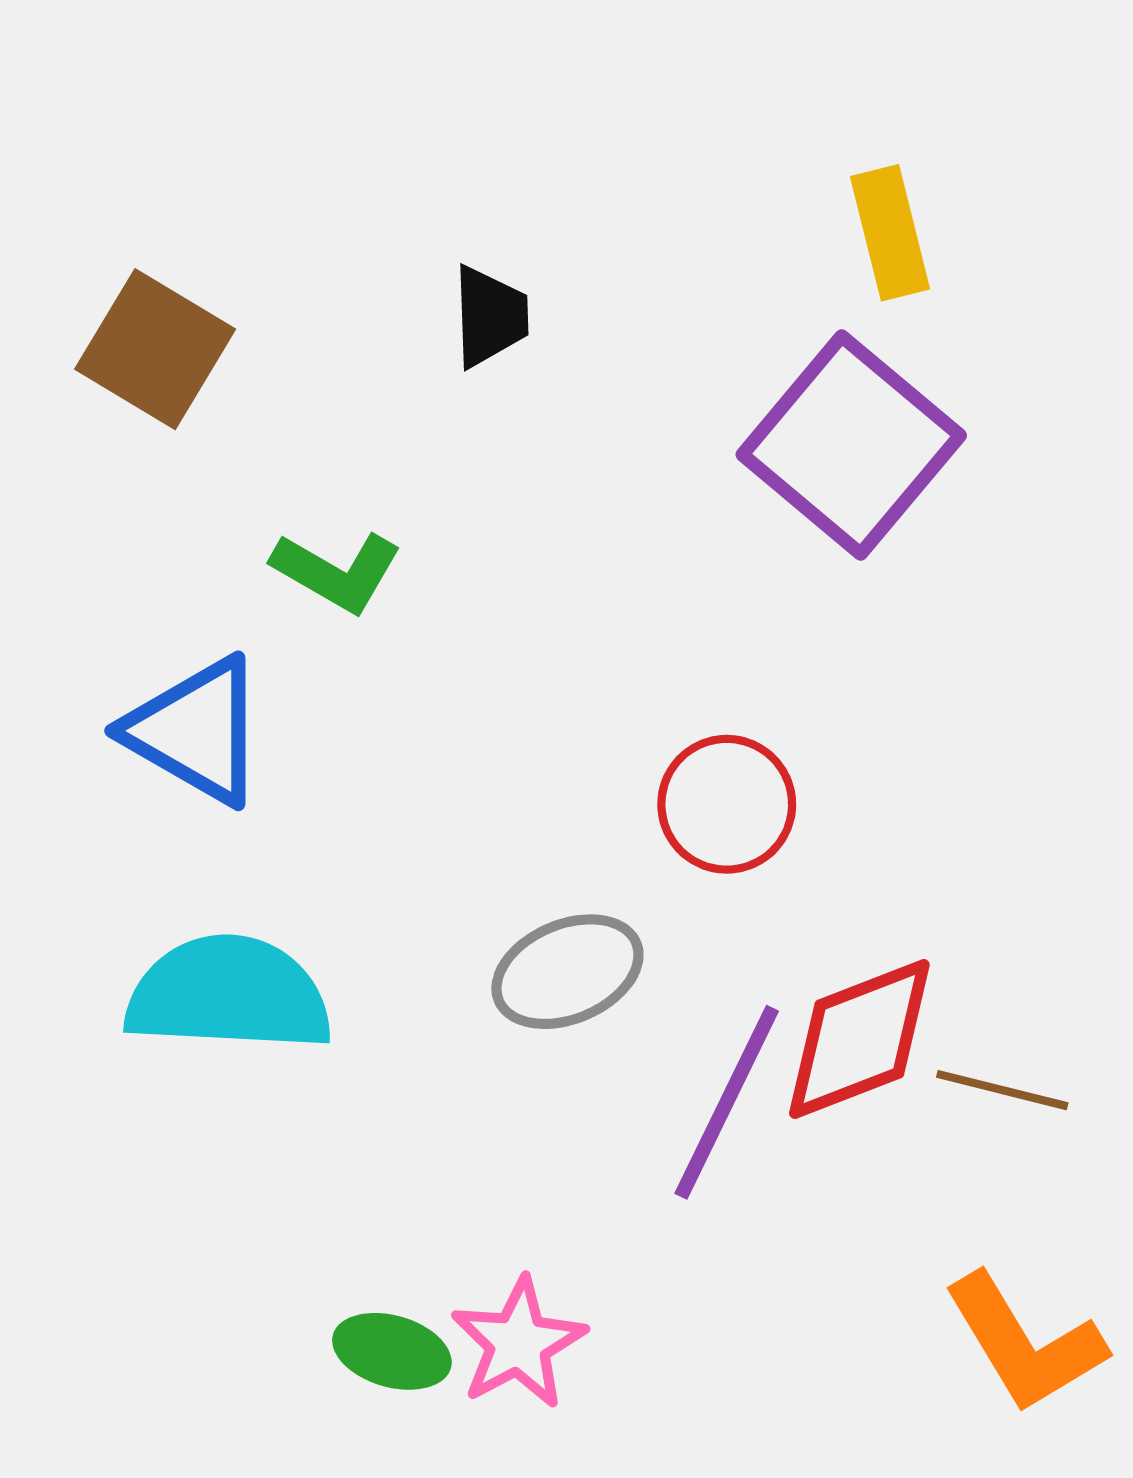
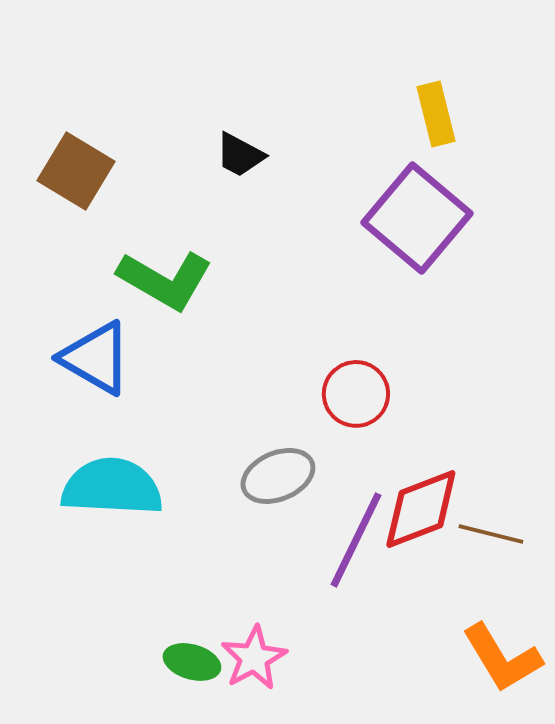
black trapezoid: (490, 316) -> (240, 155), turned 120
green L-shape: (337, 572) -> (165, 280), size x1.5

